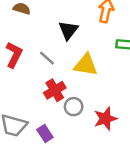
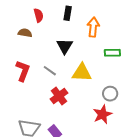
gray circle: (74, 107) -> (110, 94), moved

